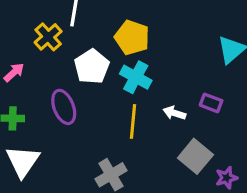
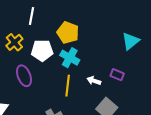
yellow cross: (48, 37) -> (14, 42), moved
white pentagon: (92, 67) -> (42, 50), turned 30

